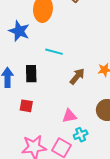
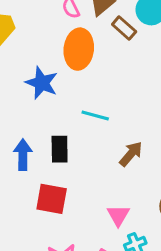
red square: (26, 106) -> (52, 199), size x1.5
pink triangle: (69, 116) -> (118, 215), turned -49

